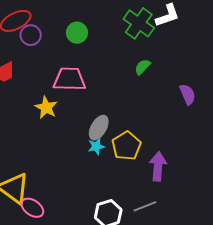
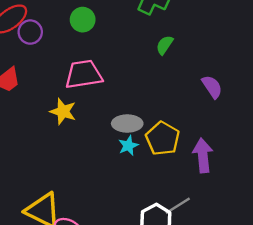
purple semicircle: (188, 94) -> (212, 87), moved
gray ellipse: (99, 128) -> (127, 124), turned 70
gray line: (145, 206) -> (178, 206), moved

